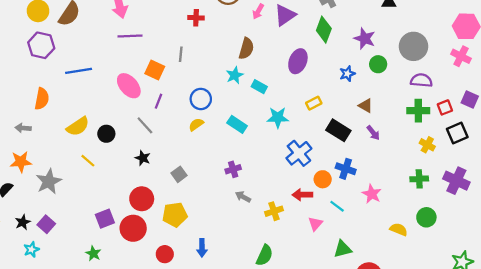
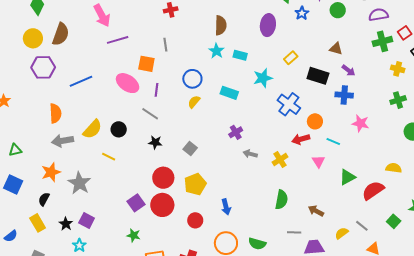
blue star: (347, 74) -> (302, 13), moved
gray arrow: (23, 128) -> (63, 141), moved, size x1.5
blue cross: (346, 169) -> (344, 95), moved
yellow semicircle: (399, 229) -> (394, 168), moved

